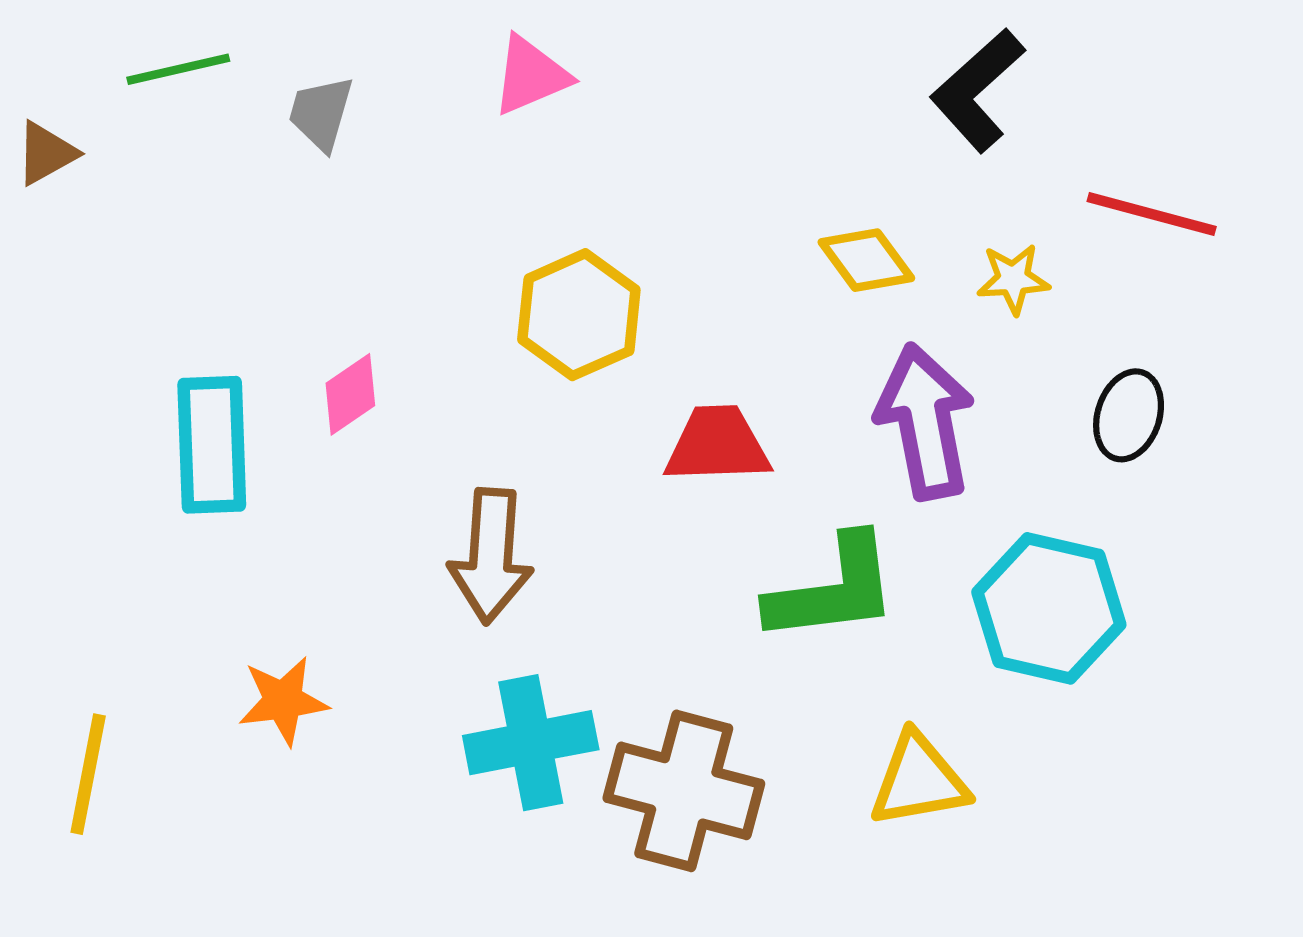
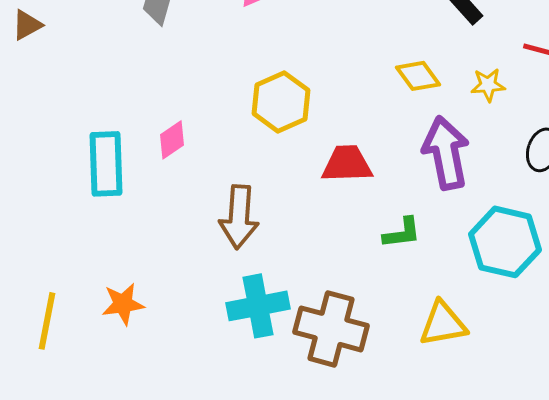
green L-shape: (833, 589) -> (402, 233), size x0.6
orange star: (283, 701) -> (123, 304), moved

